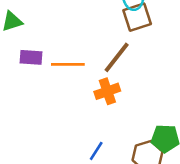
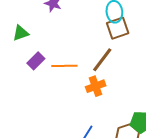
purple rectangle: (31, 57) -> (36, 61), turned -48

